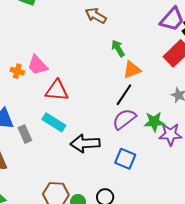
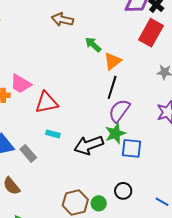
cyan rectangle: (54, 122) -> (53, 134), size x0.6
green star: (154, 122) -> (115, 133), moved

